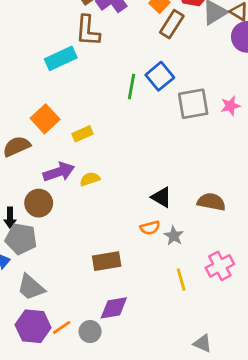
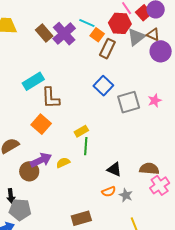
brown L-shape: (88, 31) -> (51, 98), moved
green line: (131, 87) -> (86, 146), moved
orange square: (45, 119) -> (41, 124), moved
yellow rectangle: (83, 134) -> (81, 131), moved
brown circle: (39, 203) -> (29, 171), moved
pink cross: (220, 266) -> (160, 185), moved

